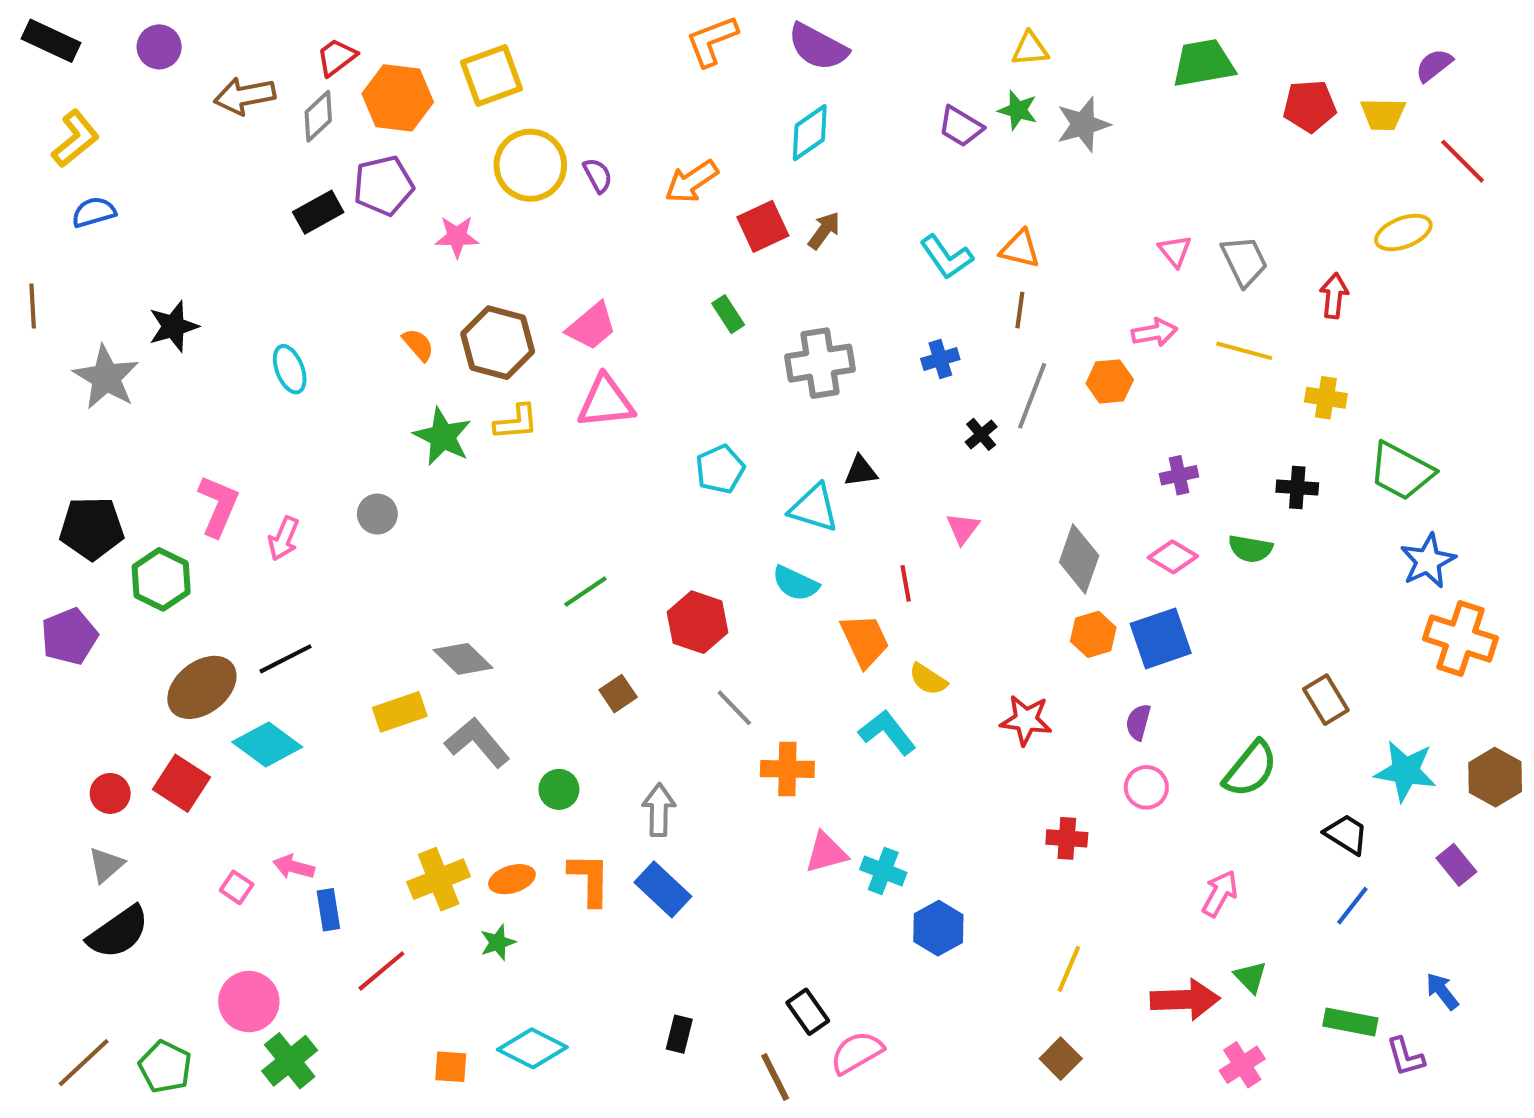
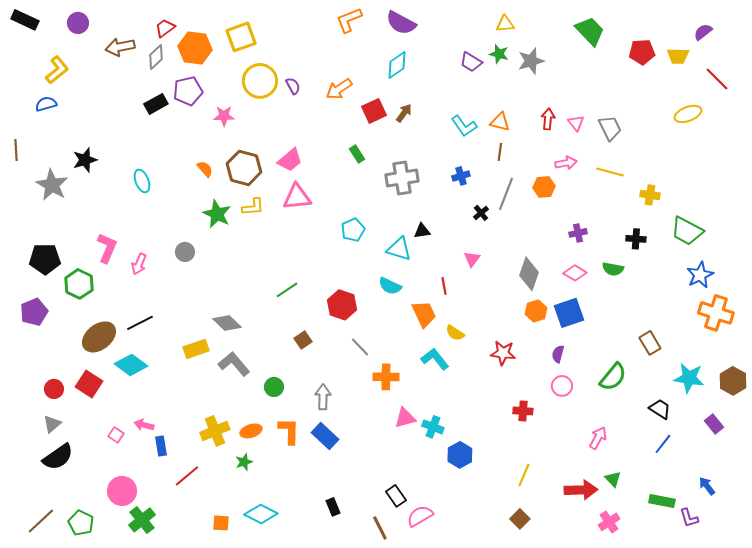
green trapezoid: (1203, 63) -> (590, 31), turned 56
yellow L-shape: (75, 139) -> (57, 70), moved
red arrow: (1334, 296) -> (548, 119), moved
black rectangle: (679, 1034) -> (333, 507), turned -36

